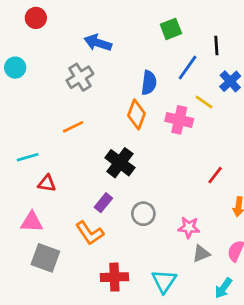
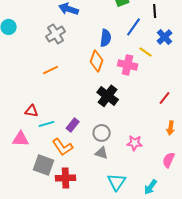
cyan line: (28, 157) -> (47, 124), moved
black cross: (120, 163) -> (108, 96), moved
red line: (215, 175) -> (165, 98), moved
gray triangle: (201, 254) -> (102, 153), moved, turned 40
gray square: (45, 258) -> (44, 165), moved
red cross: (114, 277) -> (66, 178), moved
cyan arrow: (223, 288) -> (151, 187), moved

